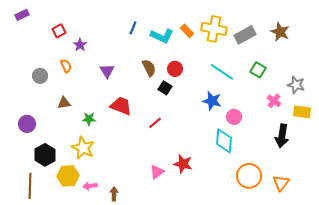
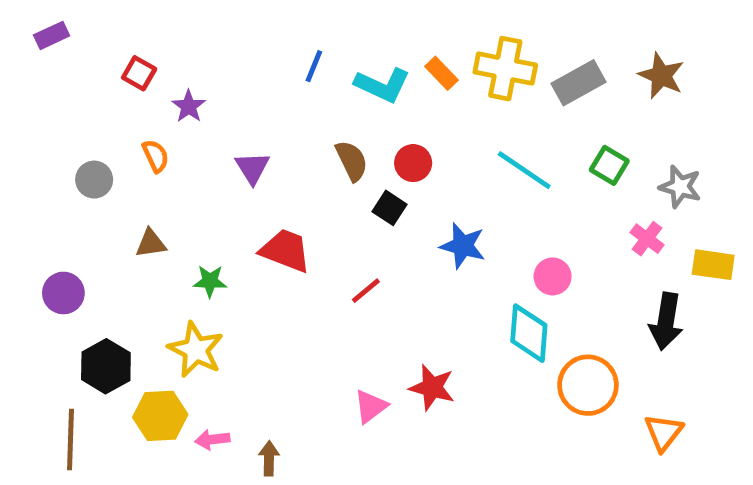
red square: (59, 31) -> (139, 73), turned -32
gray star: (296, 85) -> (680, 187), moved
blue star: (212, 101) -> (463, 246), moved
orange circle: (249, 176) -> (588, 385), moved

